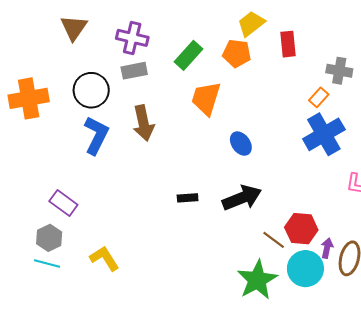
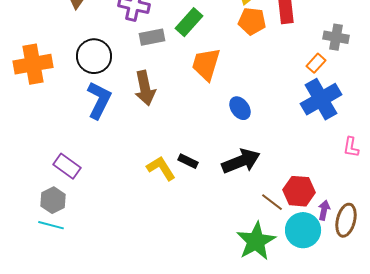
orange pentagon: (237, 53) -> (252, 21), moved
gray rectangle: (134, 71) -> (152, 37), moved
black rectangle: (188, 198) -> (188, 161), turned 30
yellow L-shape: (104, 258) -> (161, 168), moved

